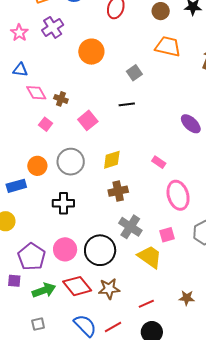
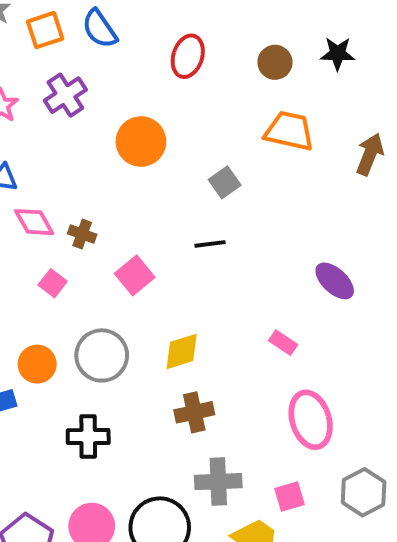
pink rectangle: (159, 162) -> (283, 343), moved
gray cross: (130, 227) -> (218, 482), turned -35

